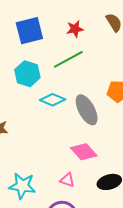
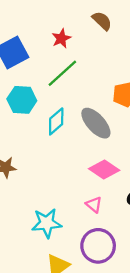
cyan diamond: (53, 100) -> (56, 121), turned -50
pink triangle: (67, 180) -> (94, 205), turned 35

